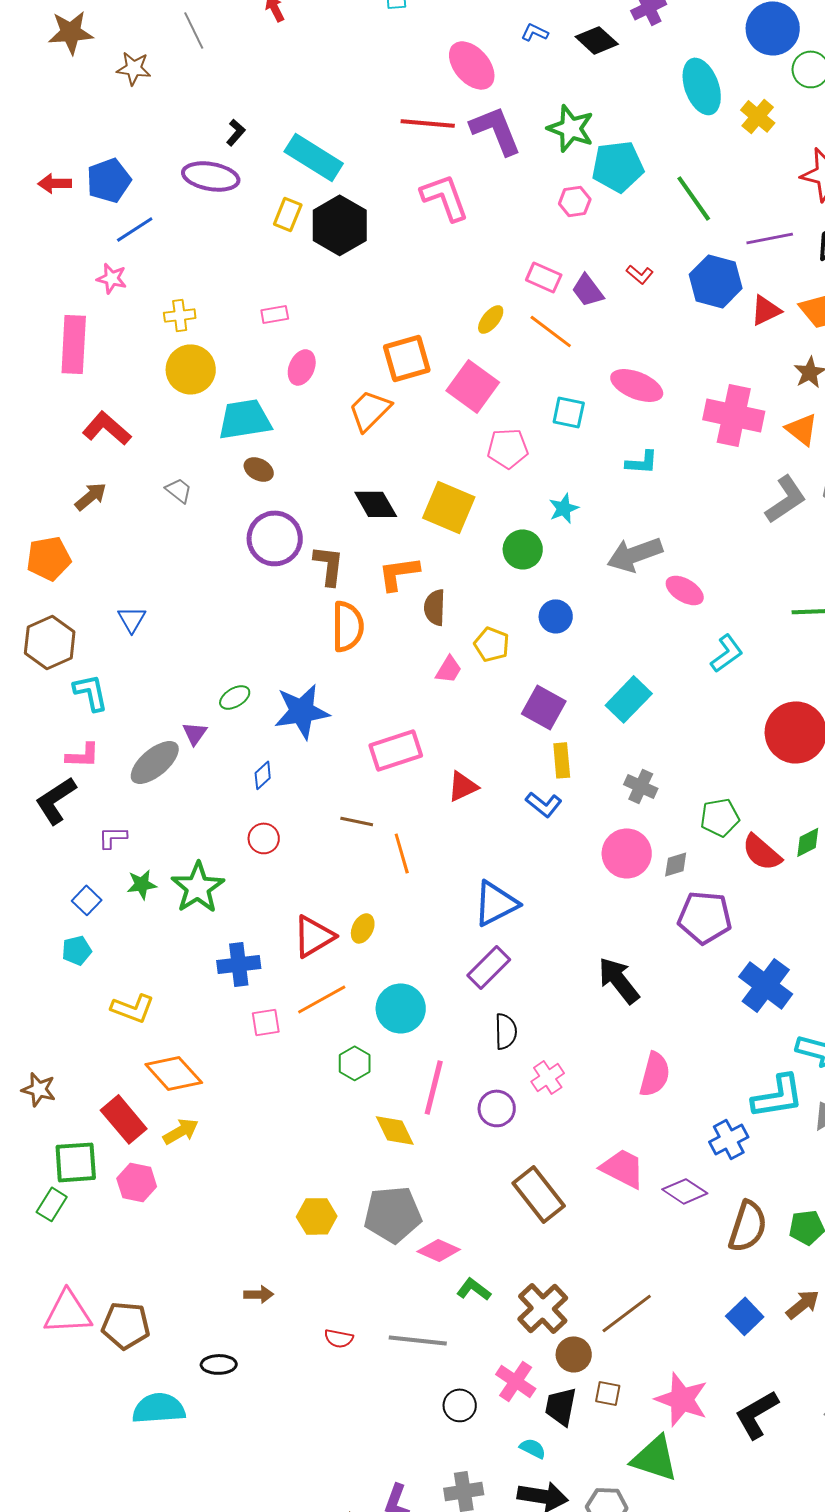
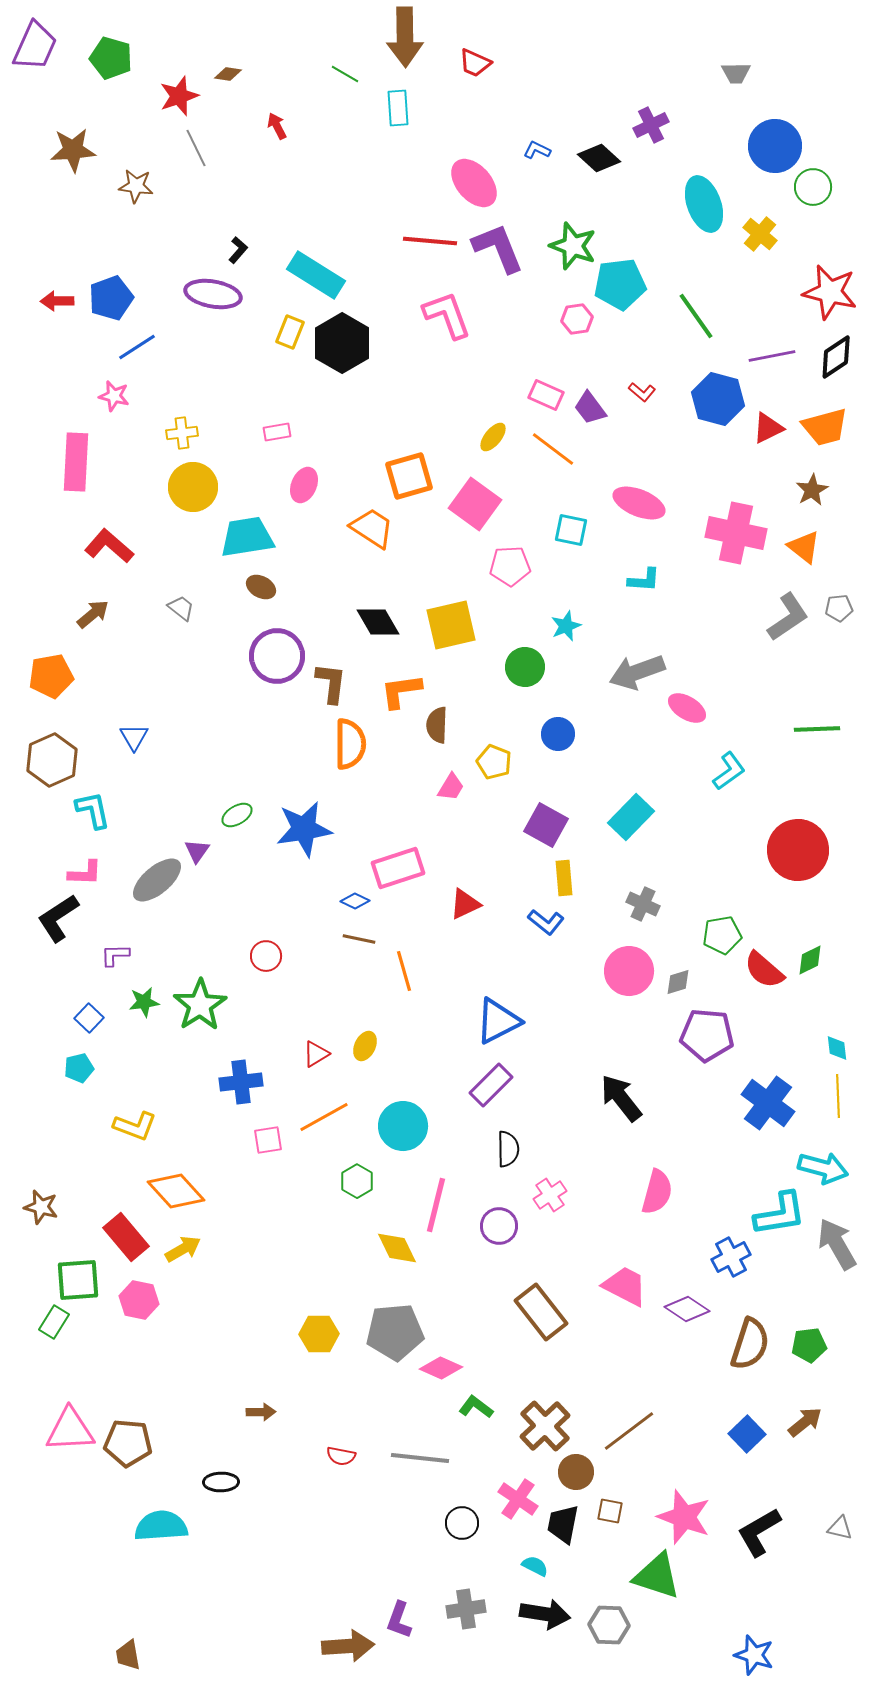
orange trapezoid: (370, 410) -> (372, 528), turned 78
yellow square: (449, 507) -> (451, 625), turned -36
blue diamond: (263, 775) -> (355, 901), moved, turned 68
red triangle: (314, 936) -> (316, 1054), size x0.6

